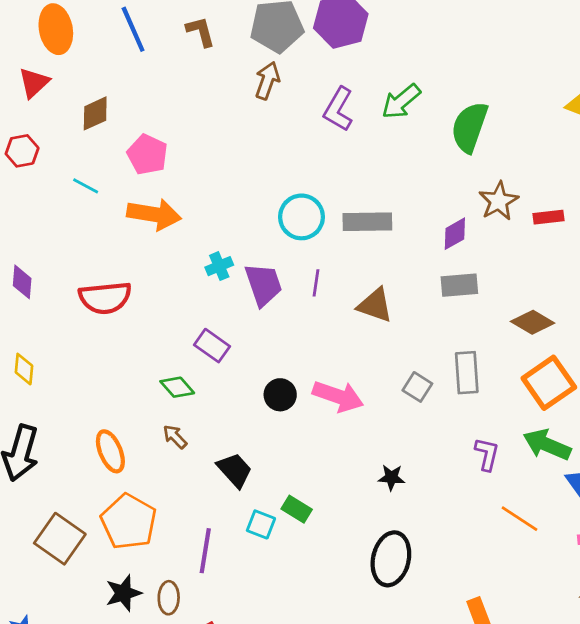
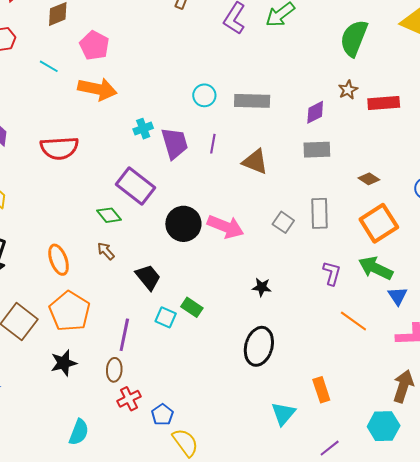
green semicircle: (470, 127) -> (354, 38), moved
brown star: (499, 201) -> (348, 90), size x0.7
cyan circle: (301, 217) -> (204, 95), size x0.7
red rectangle: (549, 217) -> (384, 103), size x1.4
brown diamond: (533, 322) -> (369, 179), size x0.7
purple rectangle: (212, 346) -> (135, 186), size x1.5
black circle: (280, 395) -> (183, 224), size x1.5
brown ellipse: (169, 598) -> (114, 370), moved

